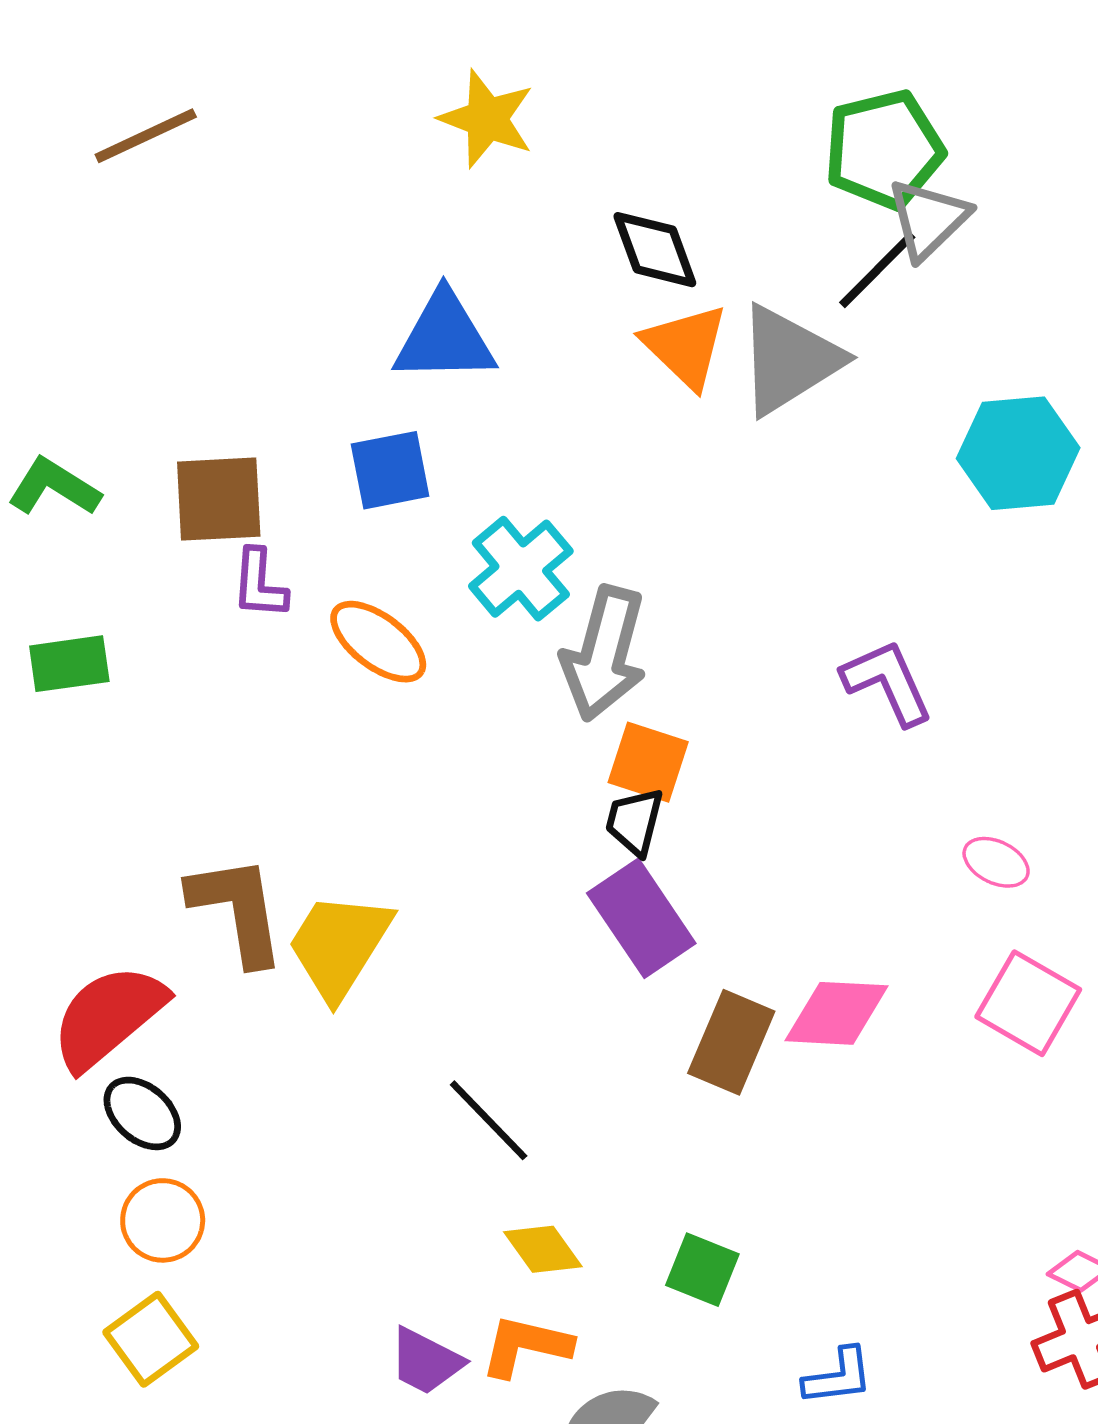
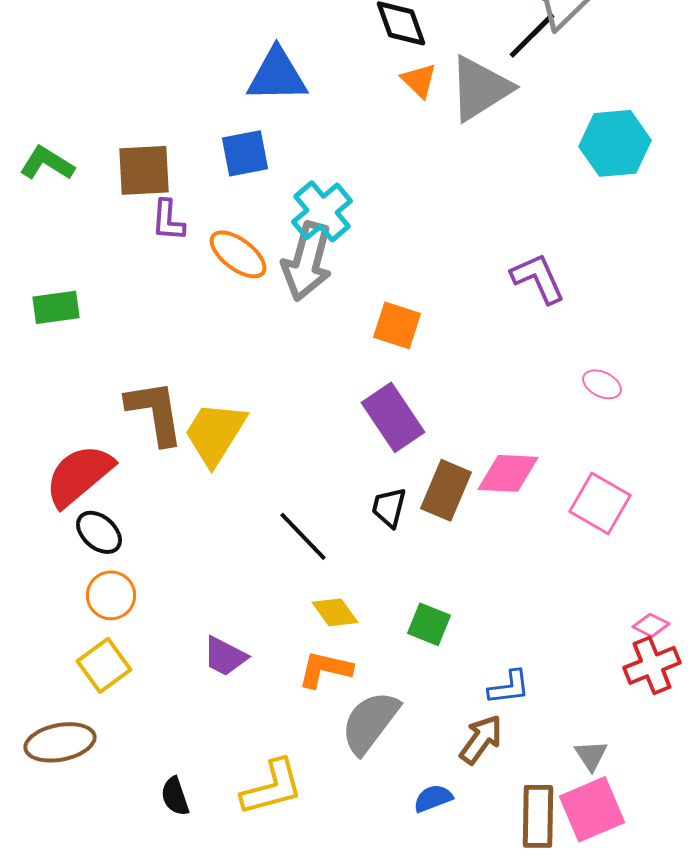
orange triangle: (685, 346) -> (419, 80), size x0.7
gray arrow: (604, 653) -> (307, 261), moved
green rectangle: (69, 664) -> (56, 307), moved
black trapezoid: (635, 822) -> (389, 507), moved
pink square: (1028, 1003) -> (600, 503), moved
purple trapezoid: (426, 1361) -> (225, 656), moved

